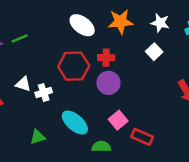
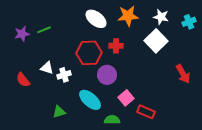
white square: (154, 52) -> (156, 41), size x1.6
purple circle: (108, 83) -> (107, 75), moved

